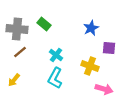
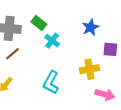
cyan cross: (56, 55) -> (52, 41), moved
yellow cross: (90, 66) -> (89, 69), turned -30

